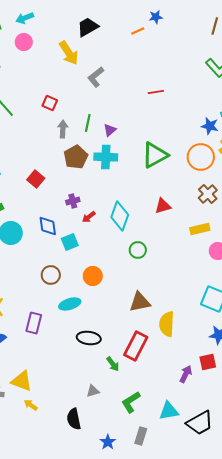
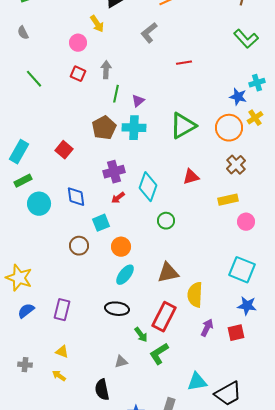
pink circle: (24, 42) -> (78, 43), moved
yellow arrow: (69, 53) -> (97, 24), size x0.7
gray L-shape: (96, 77) -> (149, 33), moved
gray arrow: (63, 129) -> (106, 70), moved
purple cross: (73, 201) -> (114, 172), moved, size x1.5
red arrow: (89, 217) -> (118, 198), moved
cyan square: (70, 242) -> (101, 223), moved
cyan ellipse: (70, 304) -> (125, 275), moved, turned -35
purple rectangle: (34, 323) -> (62, 310), moved
purple arrow: (186, 374) -> (207, 328), moved
yellow triangle: (22, 381) -> (62, 352), moved, size x0.6
green L-shape: (131, 402) -> (159, 354), moved

